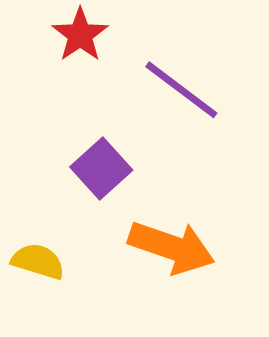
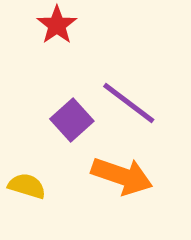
purple line: (181, 90) -> (129, 103), moved

